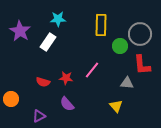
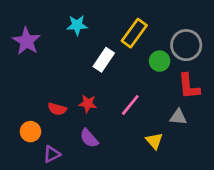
yellow rectangle: (101, 25) -> (134, 33), turned 35
white rectangle: (48, 42) -> (104, 60), moved
pink line: (92, 70) -> (130, 105), moved
gray triangle: (127, 83) -> (178, 117), moved
orange circle: (11, 99) -> (30, 132), moved

